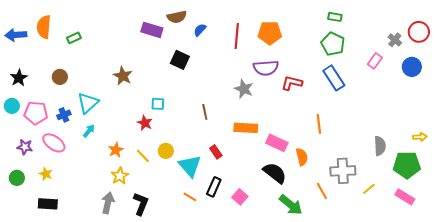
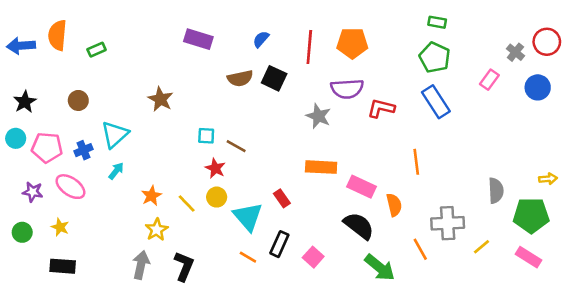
brown semicircle: (177, 17) -> (240, 78), moved
black square: (180, 60) -> (274, 78), moved
brown line: (205, 112) -> (236, 146), moved, turned -49
red star: (145, 123) -> (215, 168), moved

